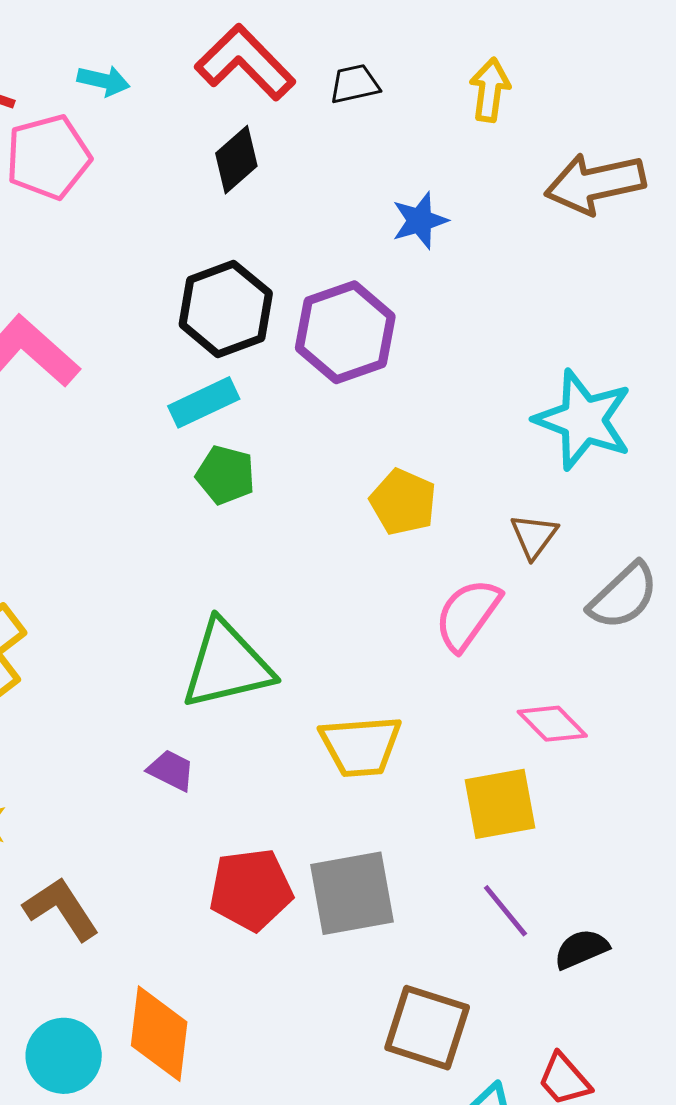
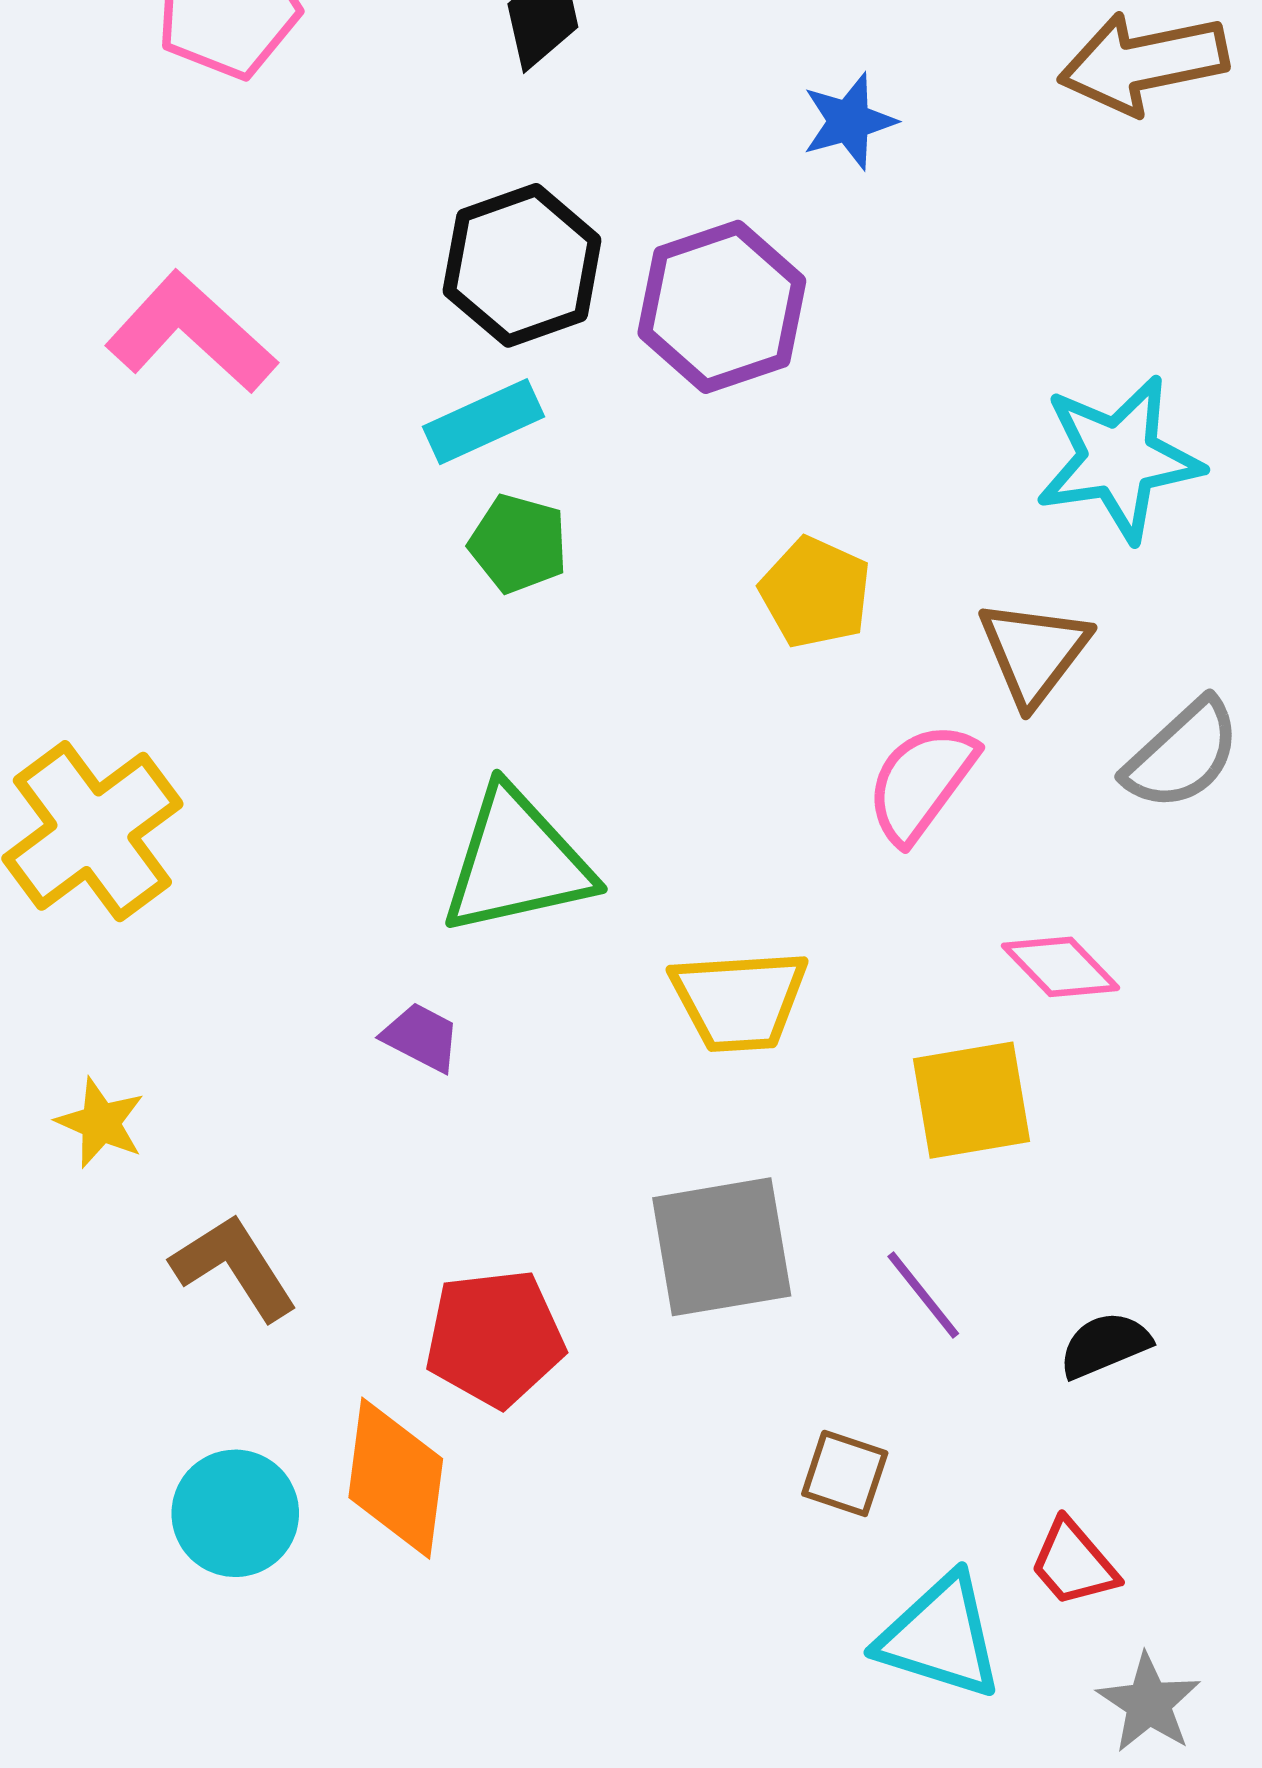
cyan star: (583, 420) -> (1119, 459), turned -30
brown triangle: (534, 536) -> (1034, 652), size x1.4
red pentagon: (251, 890) -> (495, 1338), moved
purple line: (505, 911) -> (923, 1295), moved
brown square: (427, 1028) -> (845, 1473), size x0.6

